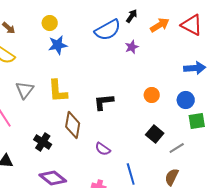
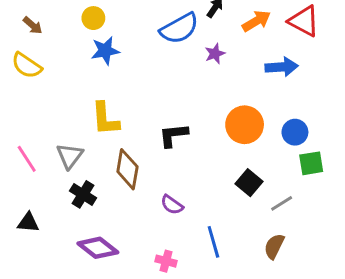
blue arrow: (195, 68) -> (282, 67), moved
gray triangle: (25, 90) -> (70, 156), moved
orange circle: (152, 95) -> (245, 125), size x1.6

